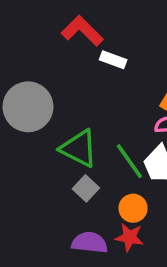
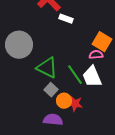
orange circle: (133, 208) -> (64, 101), moved
red star: (129, 237) -> (75, 104), moved

